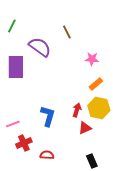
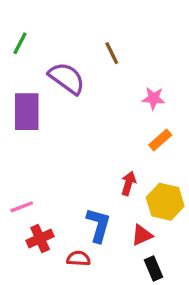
yellow hexagon: (99, 108) -> (165, 202), moved
blue L-shape: (48, 116) -> (98, 225), moved
red triangle: (85, 128) -> (142, 235), moved

